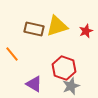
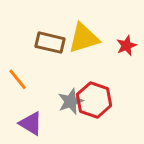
purple triangle: (34, 84) -> (31, 123), moved
gray star: (71, 86) -> (71, 101), moved

